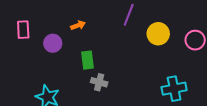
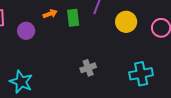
green rectangle: (88, 60) -> (73, 18), moved
gray cross: (99, 82) -> (88, 68), moved, turned -35

